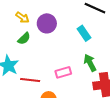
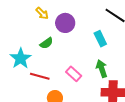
green semicircle: (24, 39) -> (46, 43), moved
pink rectangle: (63, 72) -> (74, 74), turned 49

